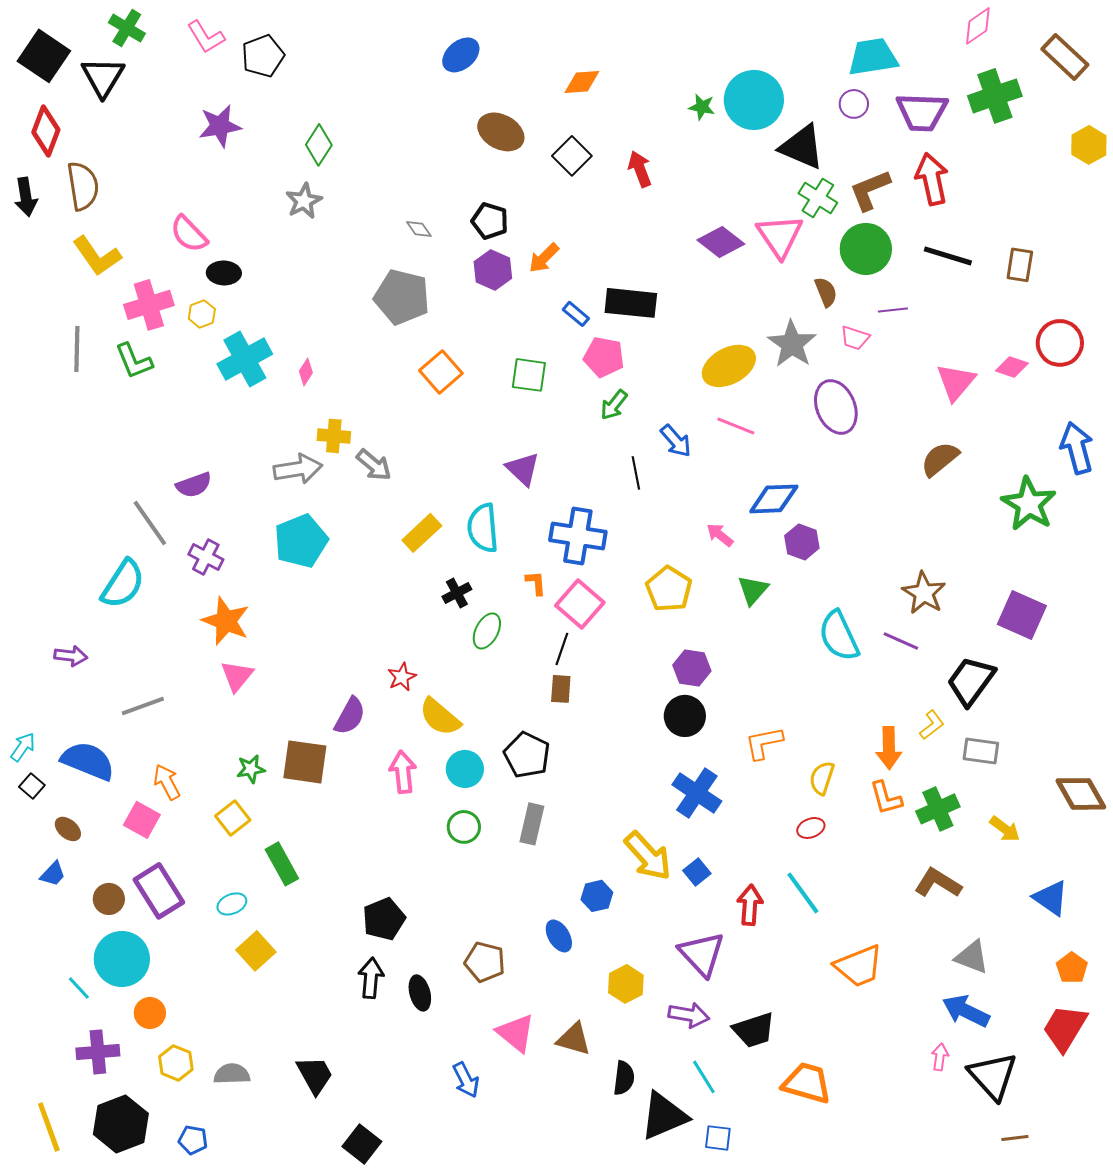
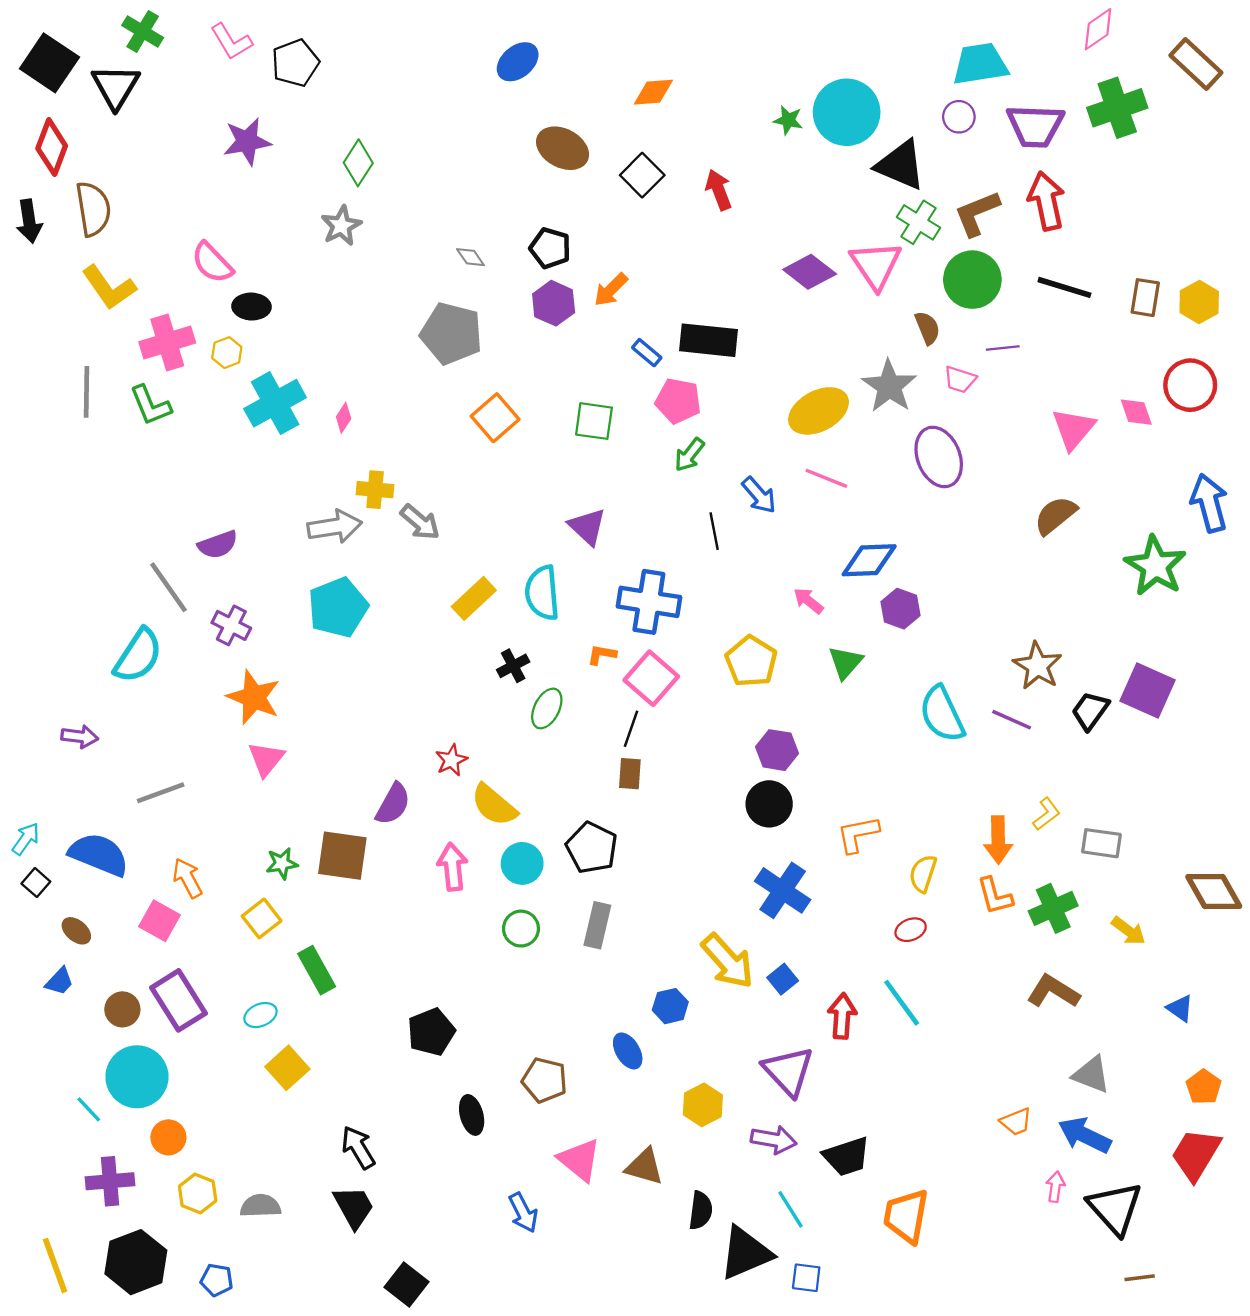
yellow hexagon: (1089, 145) -> (1199, 302), moved
pink diamond: (1012, 367) -> (1136, 412), turned 52
orange L-shape: (536, 583) -> (602, 655), turned -76
black trapezoid: (971, 681) -> (1090, 711), moved, size x0.7
blue triangle: (1051, 898) -> (1180, 1008), size x0.7
orange trapezoid: (859, 966) -> (1016, 1122), moved, size x0.6
black arrow: (371, 978) -> (358, 1148), moved, turned -36
orange trapezoid: (807, 1083) -> (906, 1216), turned -96

